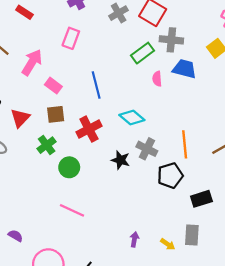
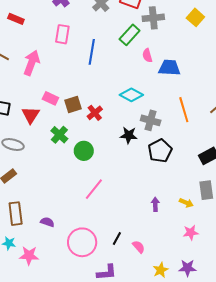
blue trapezoid: (184, 69) -> (169, 68), moved
blue line: (96, 85) -> (92, 52), moved, turned 35
pink rectangle: (53, 86) -> (50, 98), moved
brown square: (56, 114) -> (73, 105), moved
red cross: (89, 129) -> (95, 113), size x0.7
black pentagon: (170, 176) -> (160, 151), moved
pink line: (72, 210) -> (94, 189), turned -65

